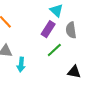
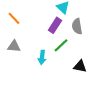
cyan arrow: (21, 65) -> (42, 57), moved

